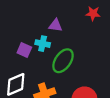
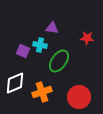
red star: (93, 13) -> (87, 38), moved

